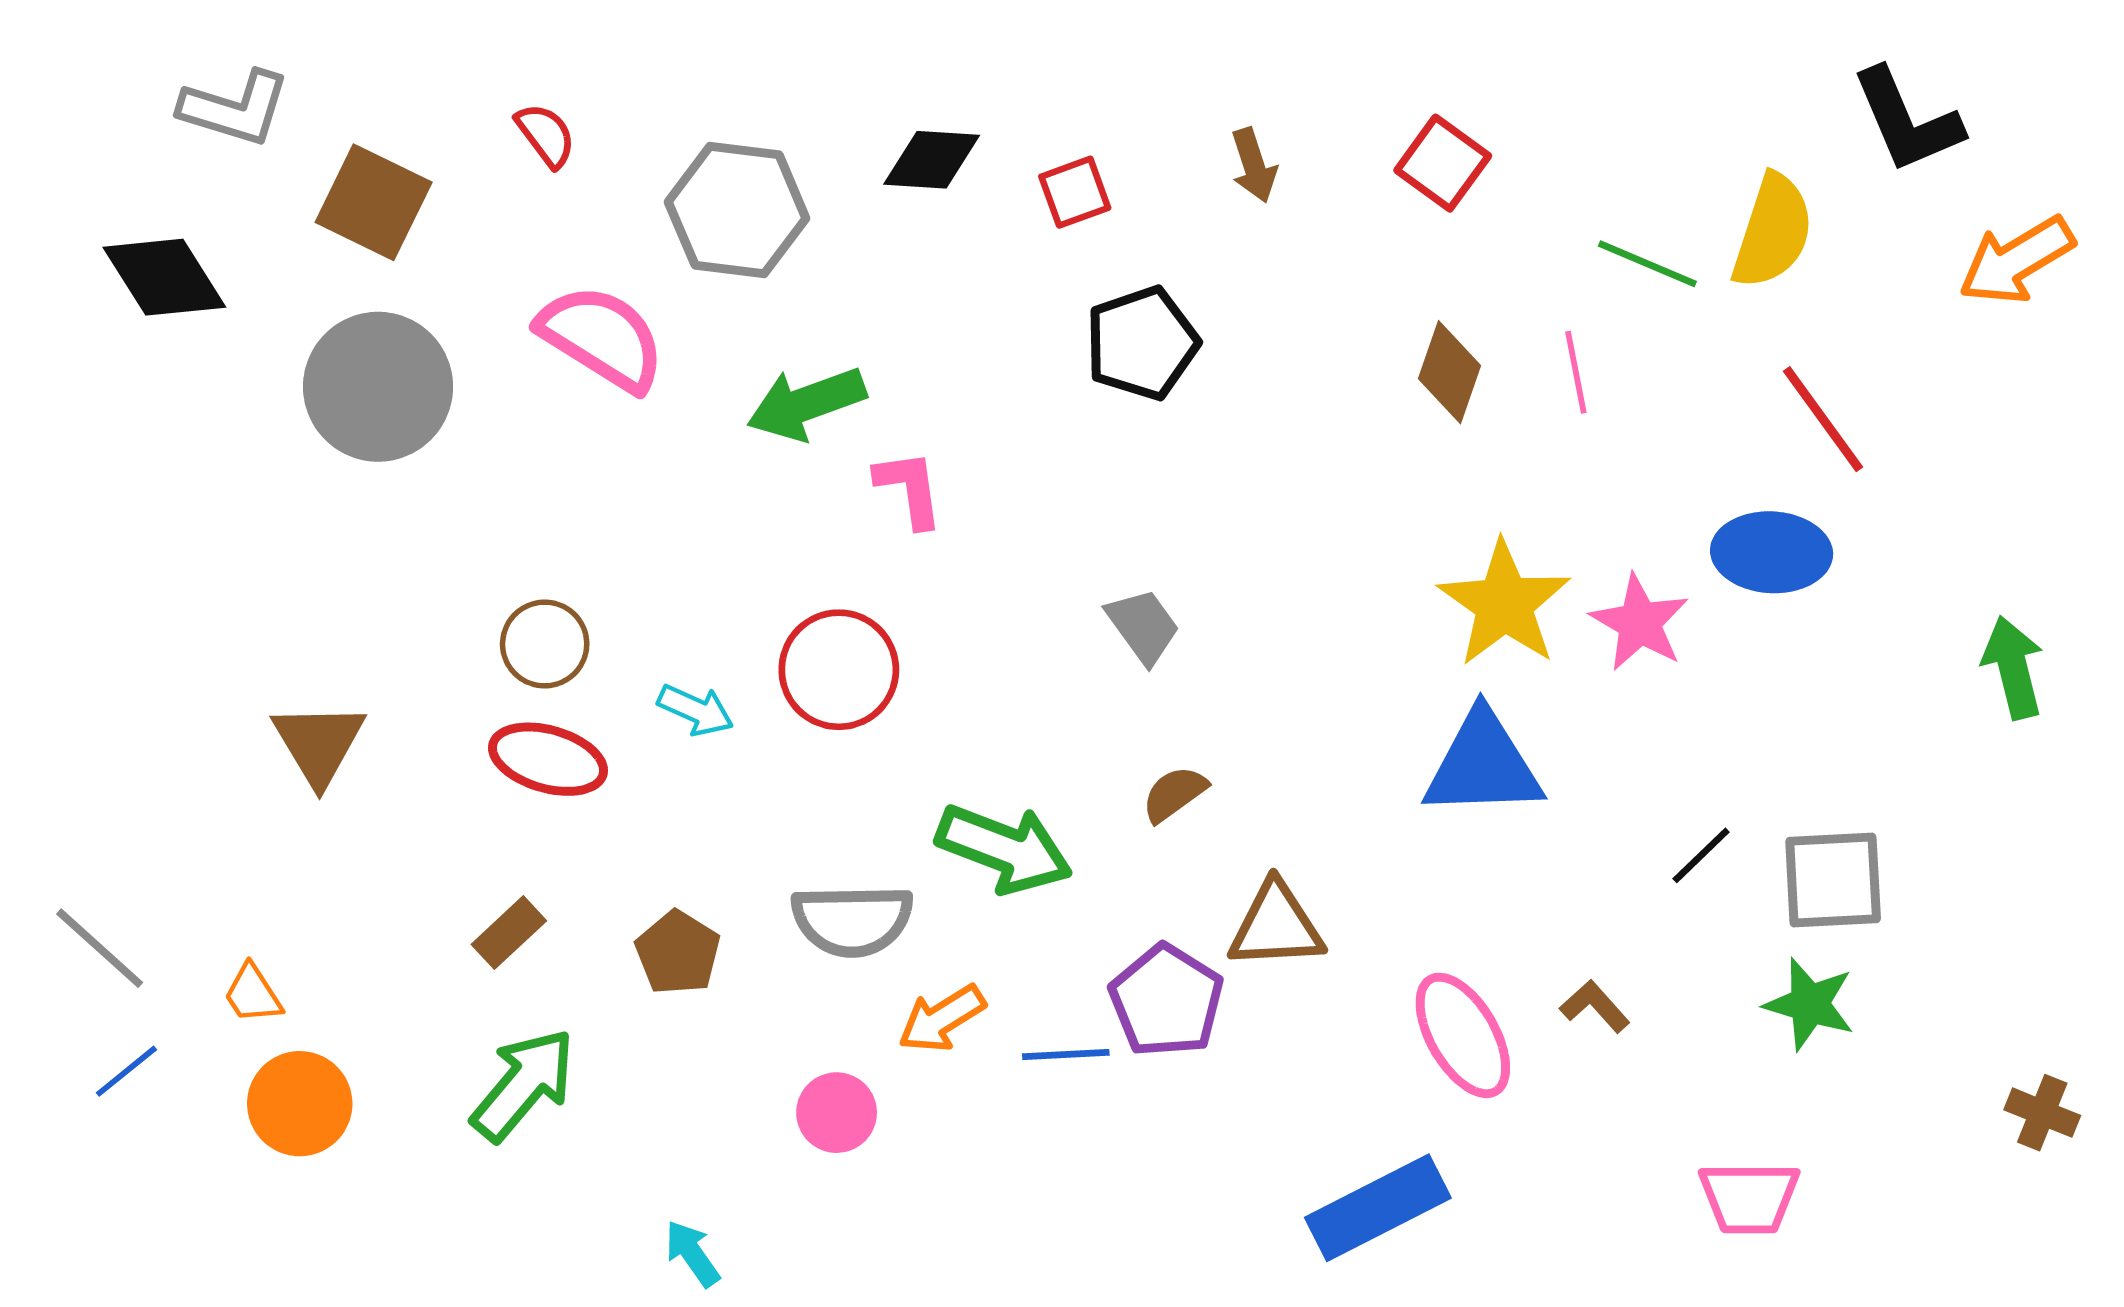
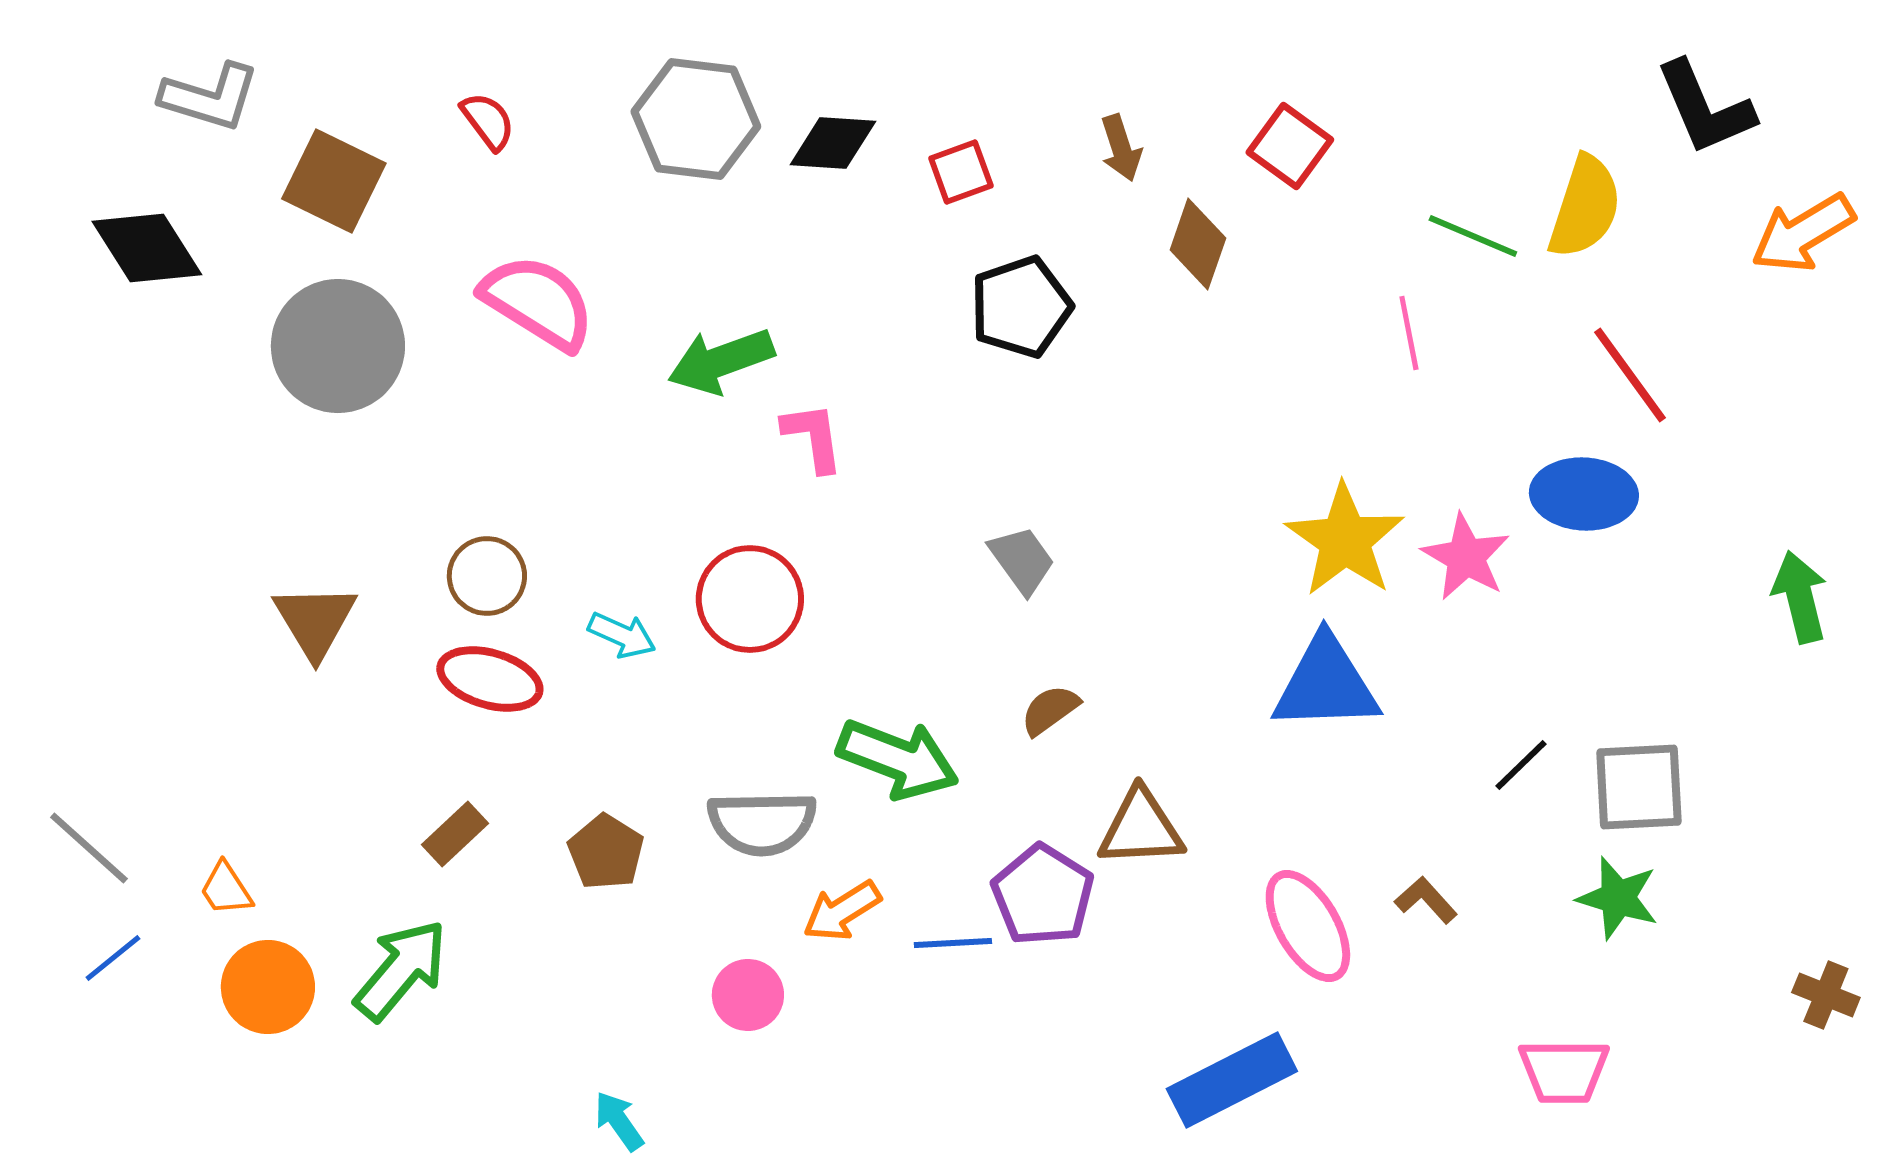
gray hexagon: (737, 210) -> (696, 119), moved
brown diamond: (1449, 372) -> (1198, 244), moved
brown triangle: (319, 744) -> (315, 621), moved
green arrow: (523, 1085) -> (401, 970), moved

